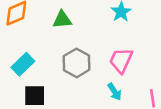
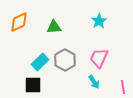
cyan rectangle: (23, 64) -> (40, 62), moved

